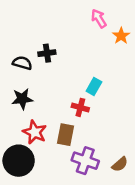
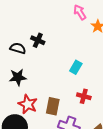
black cross: (47, 53) -> (38, 40), turned 32
red cross: (80, 107) -> (84, 96), moved

